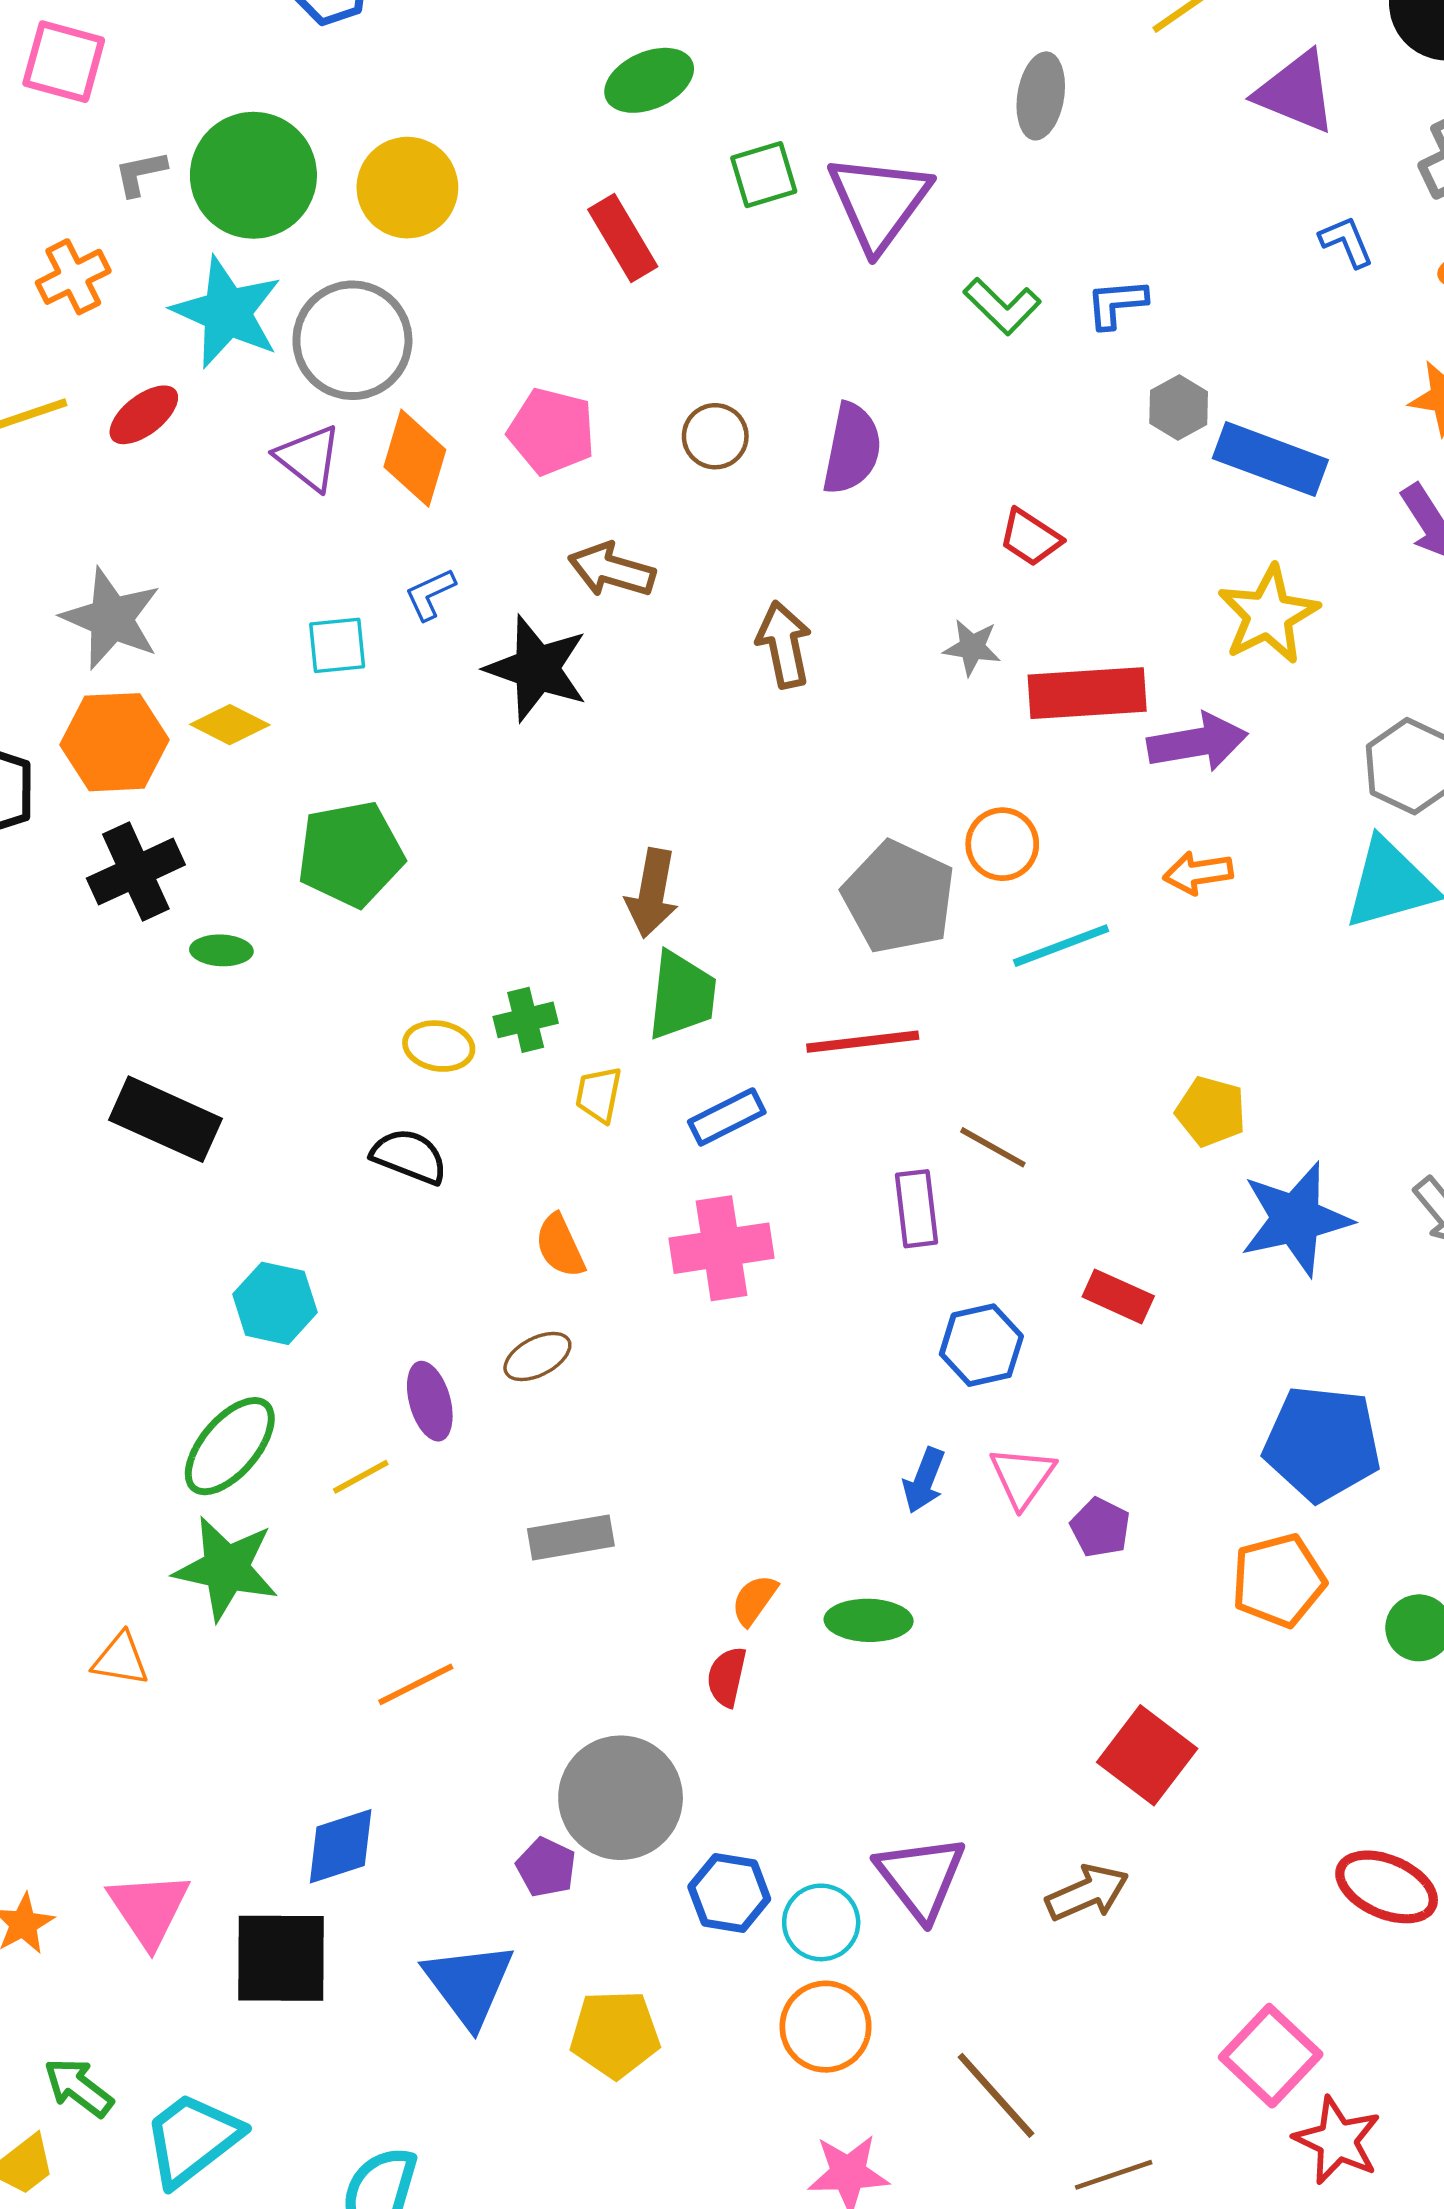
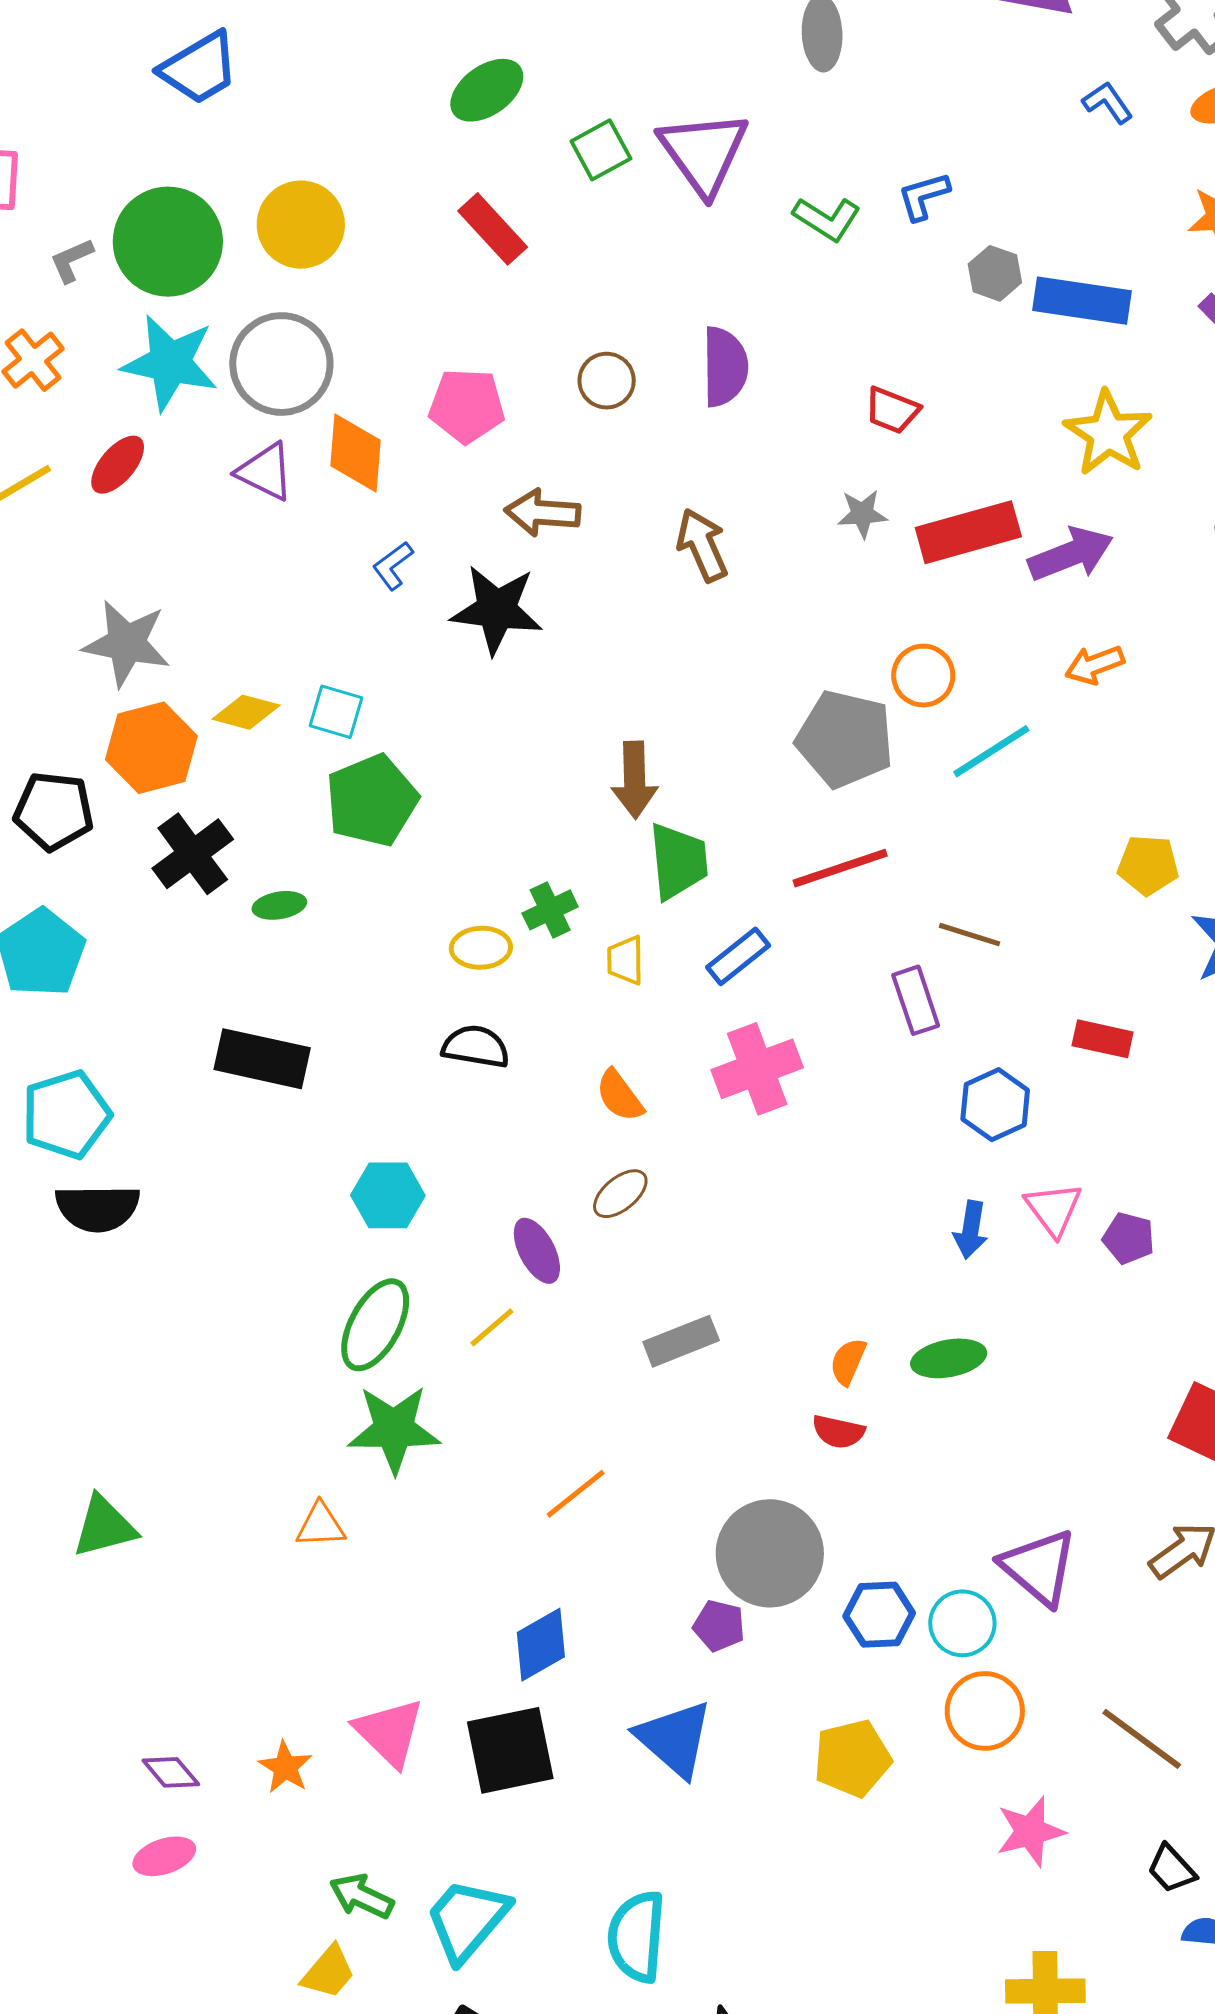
cyan square: (337, 645) -> (336, 712), moved, turned 34
red semicircle: (727, 1677) -> (838, 1432), turned -78
yellow pentagon: (615, 2034) -> (852, 1758), moved

